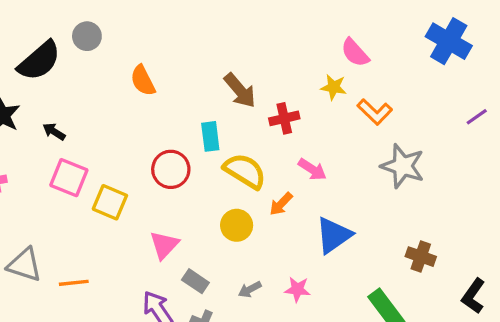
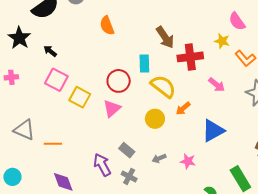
red cross: (284, 118) -> (190, 57), size x1.4
pink arrow: (312, 169) -> (217, 85), moved
pink triangle: (164, 245) -> (112, 108), moved

